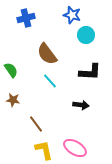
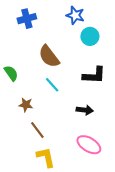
brown star: (13, 100) -> (26, 105), moved
pink ellipse: (75, 148) -> (89, 145), moved

